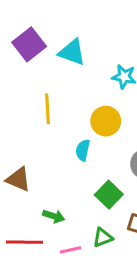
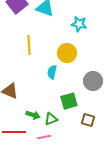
green square: (109, 195) -> (69, 101), turned 30
green triangle: (103, 238) -> (51, 119), moved

